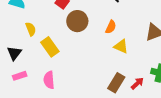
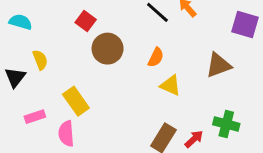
yellow rectangle: (50, 47) -> (76, 101), moved
black triangle: (14, 53) -> (15, 77), moved
pink rectangle: (20, 76) -> (35, 117), moved

